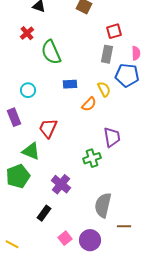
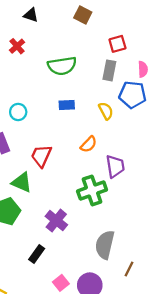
green semicircle: (51, 52) -> (62, 66), moved, turned -75
orange semicircle: (89, 104) -> (89, 144), moved
green cross: (92, 158) -> (92, 190), size x1.4
brown line: (124, 226) -> (129, 269), turned -64

